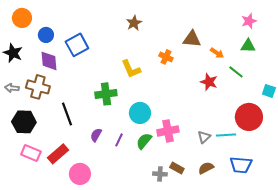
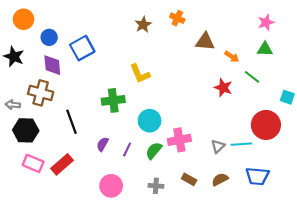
orange cross: (166, 57) -> (177, 18), moved
gray arrow: (12, 88) -> (13, 105), moved
pink circle: (80, 174) -> (111, 186), moved
gray cross: (160, 174) -> (156, 186), moved

